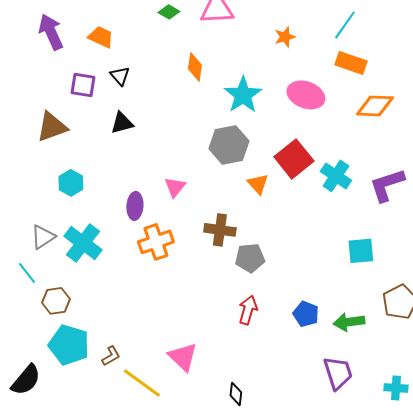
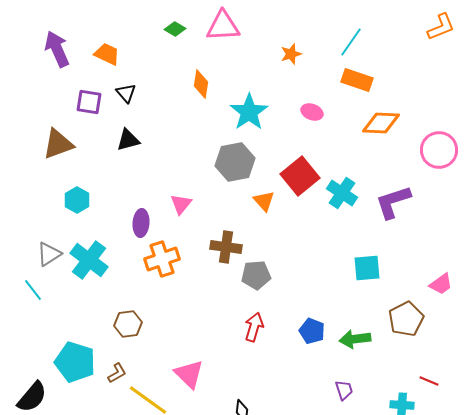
pink ellipse: (306, 95) -> (312, 112), size x0.6
brown hexagon: (56, 301) -> (128, 324), moved
purple trapezoid: (338, 373) -> (344, 390), size x0.6

